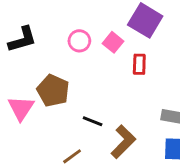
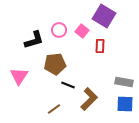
black L-shape: (22, 39) -> (34, 40), moved
brown pentagon: (53, 91) -> (55, 64), moved, turned -30

